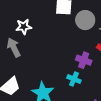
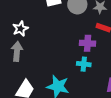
gray arrow: (14, 47) -> (17, 51), turned 48

